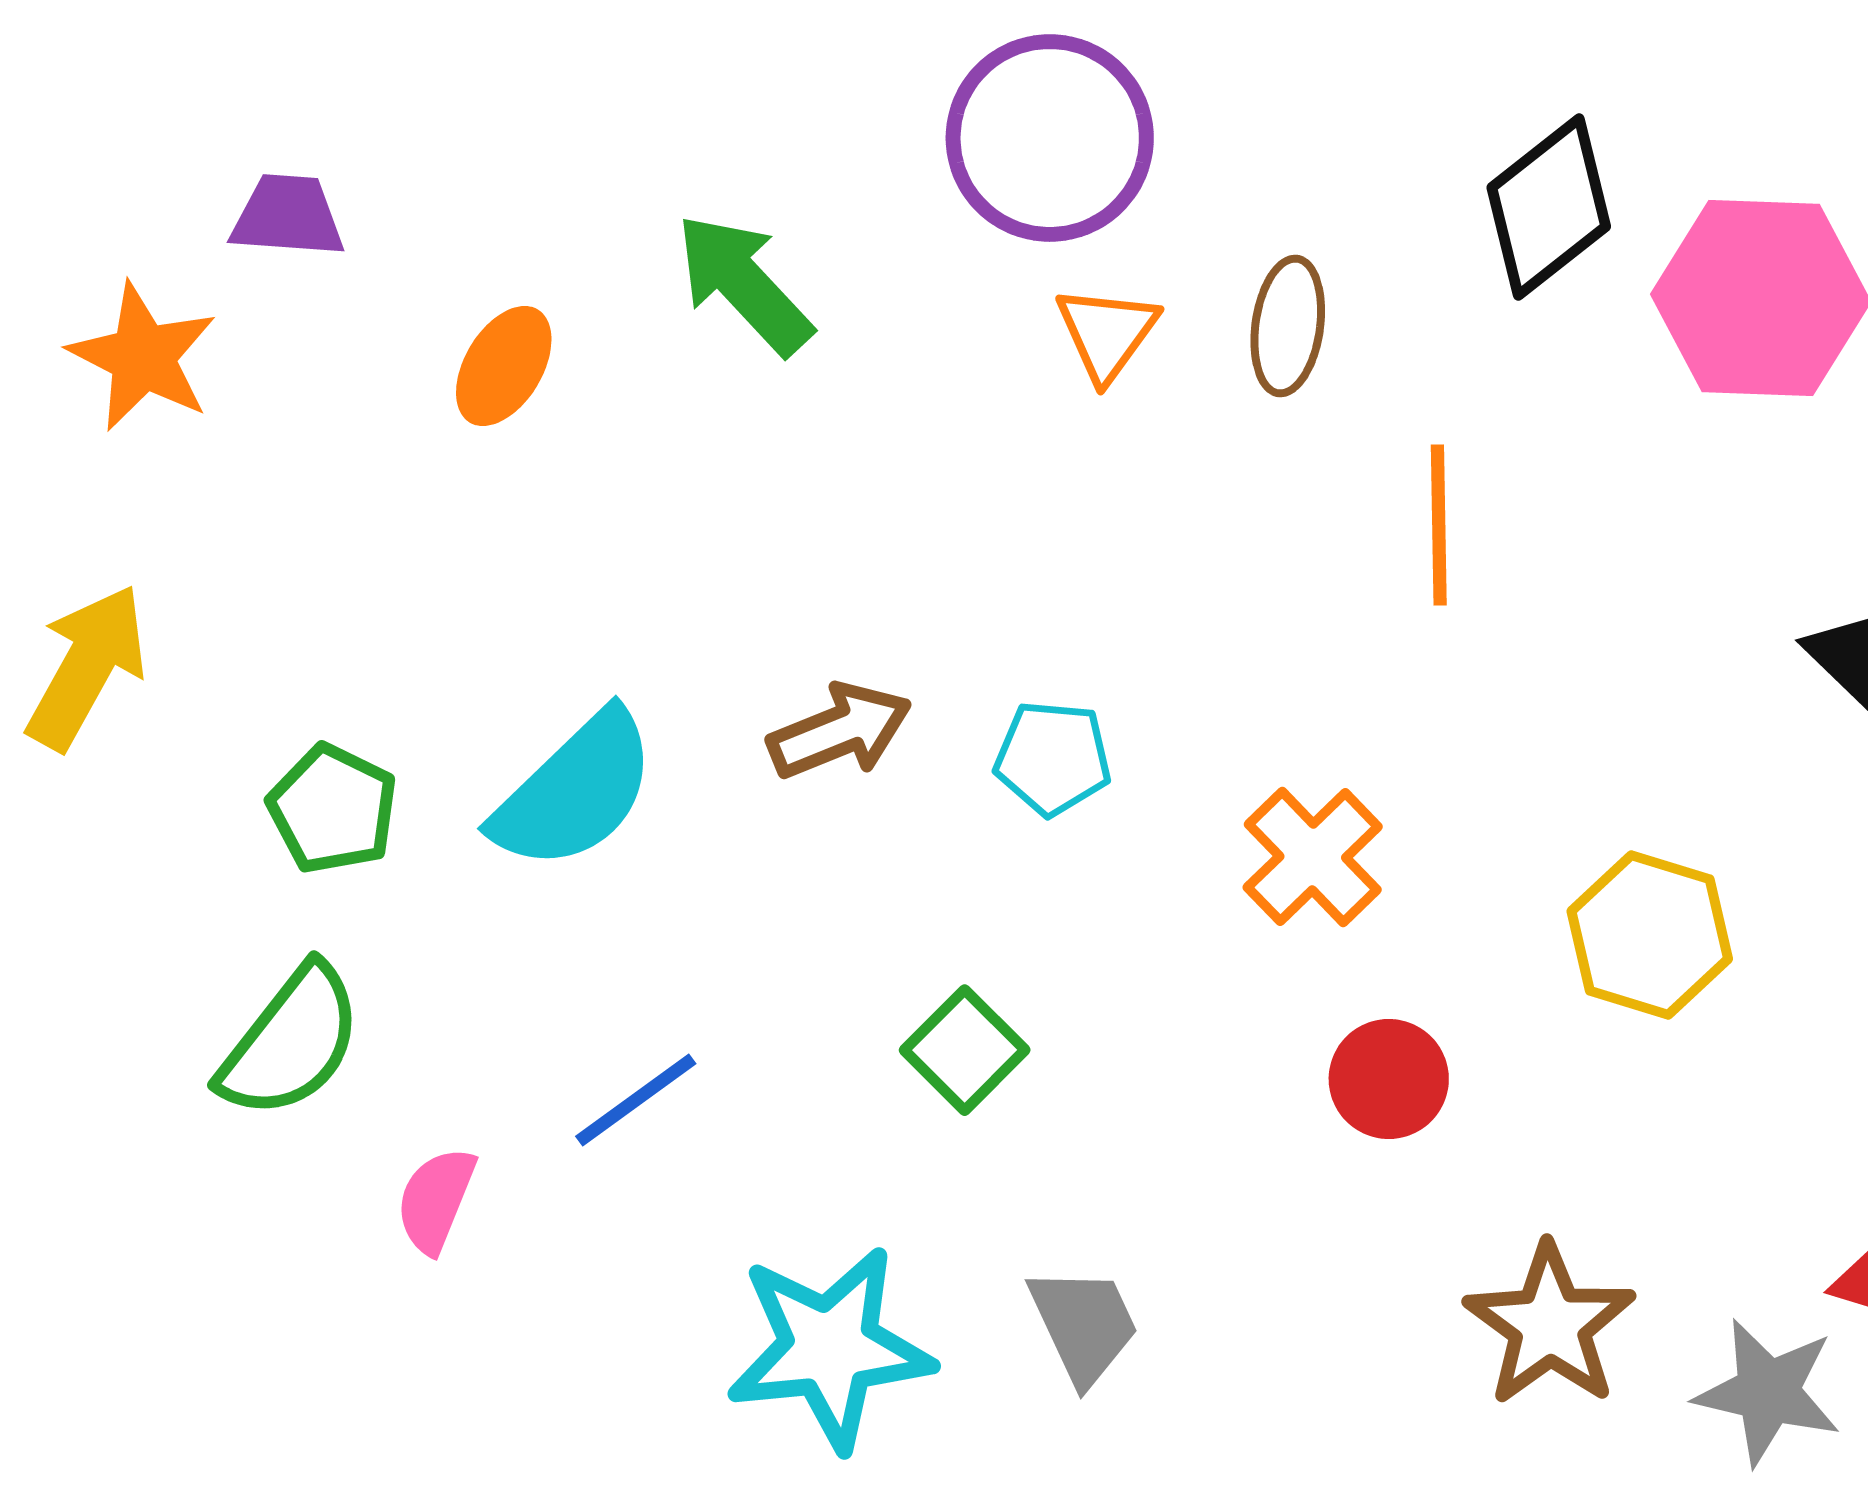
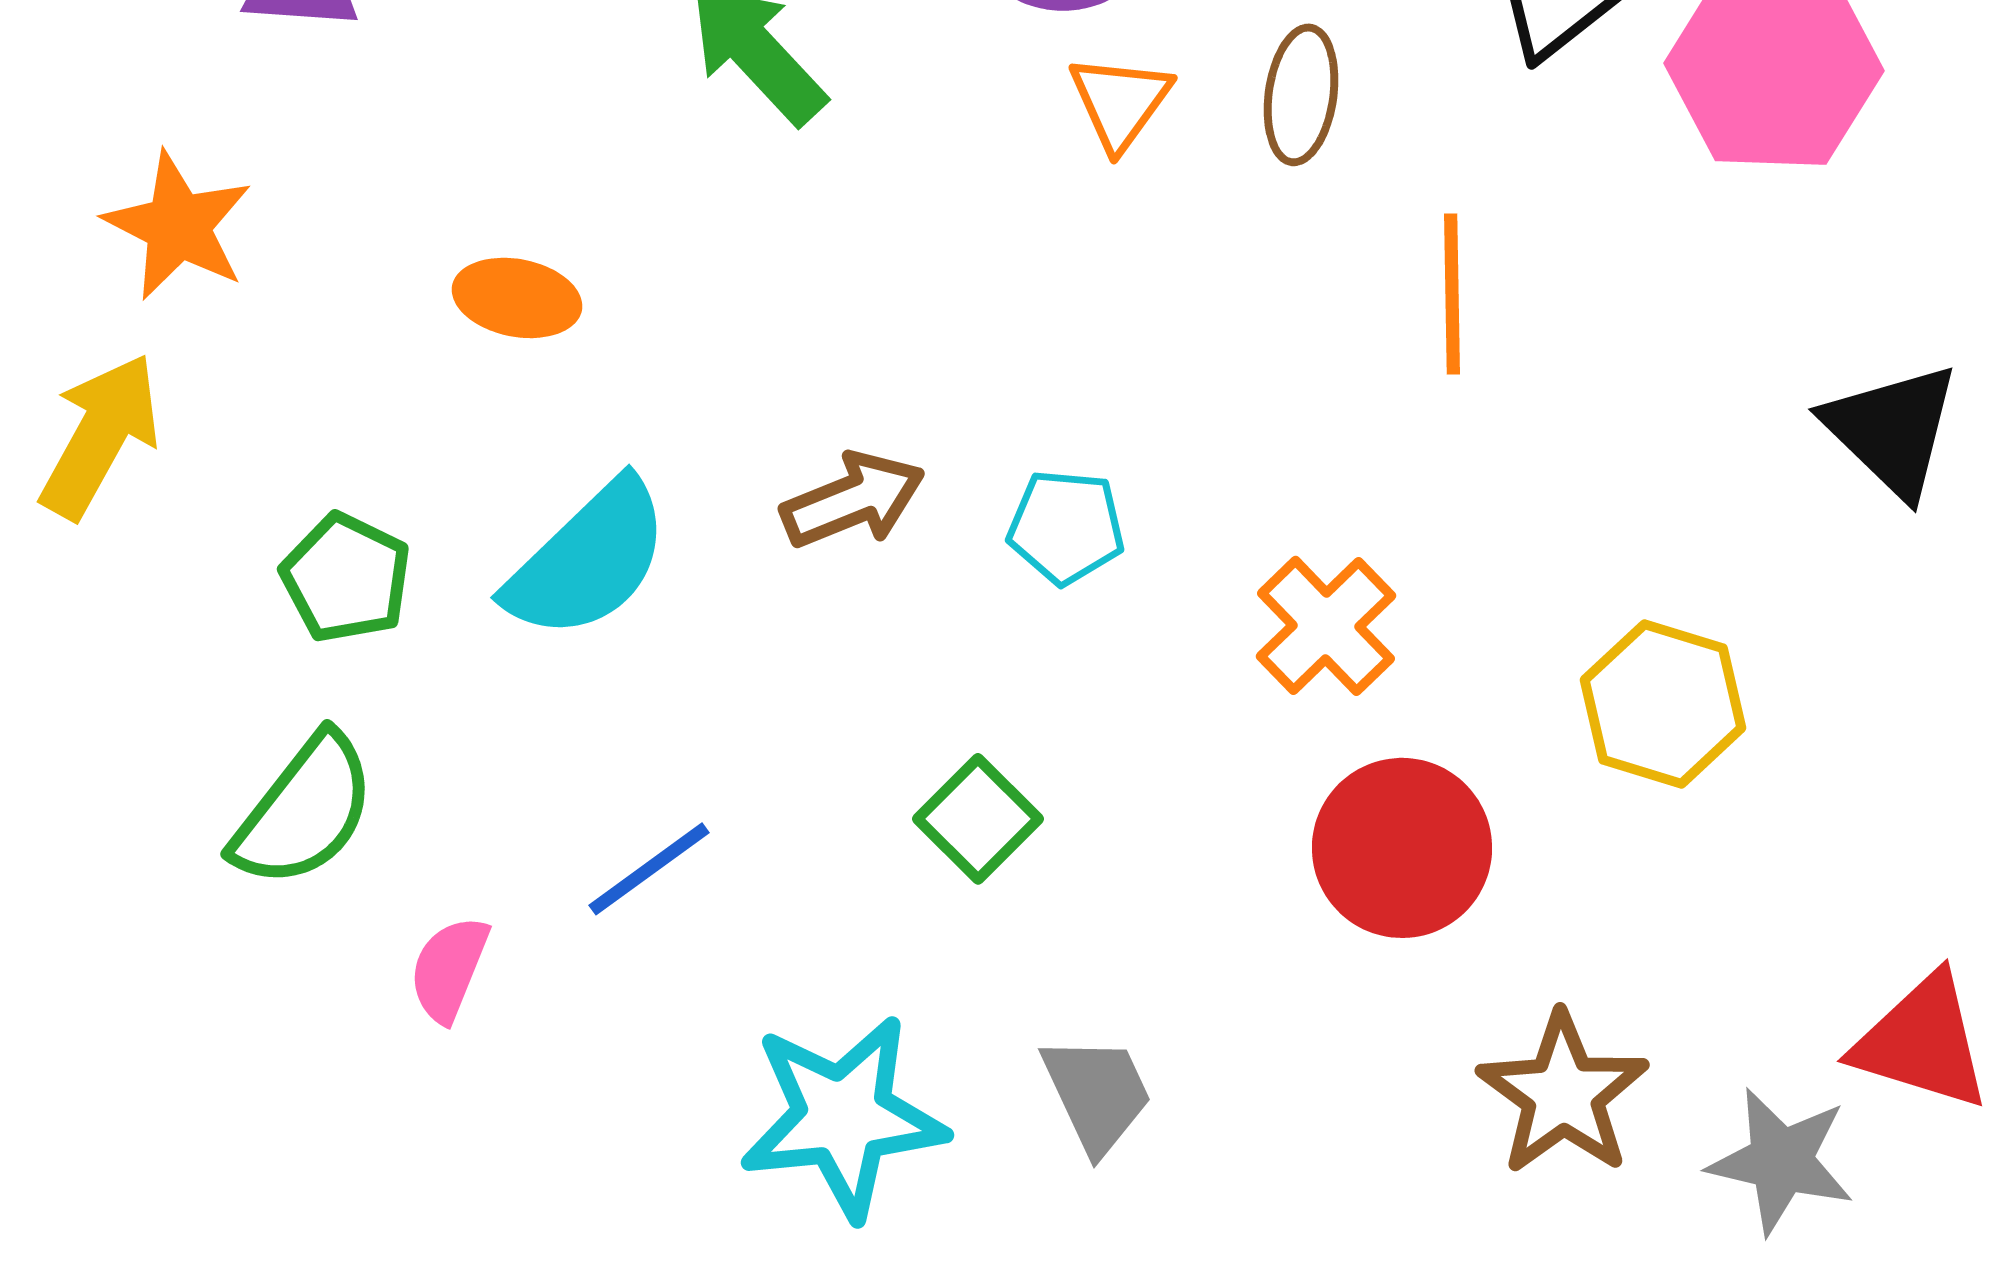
orange star: (143, 357) -> (178, 226), moved
orange ellipse: (504, 366) -> (517, 298), moved, turned 70
red circle: (1389, 1079) -> (1402, 848), size x1.5

